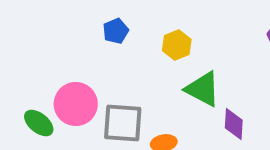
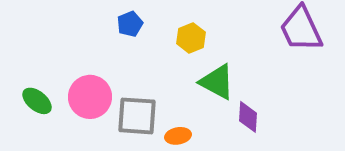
green ellipse: (39, 123) -> (37, 101), moved

